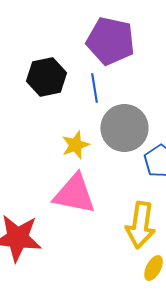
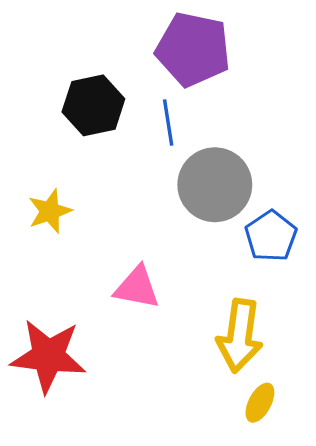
yellow star: (75, 145) -> (50, 211), moved
pink triangle: (74, 194) -> (137, 287), size x0.7

